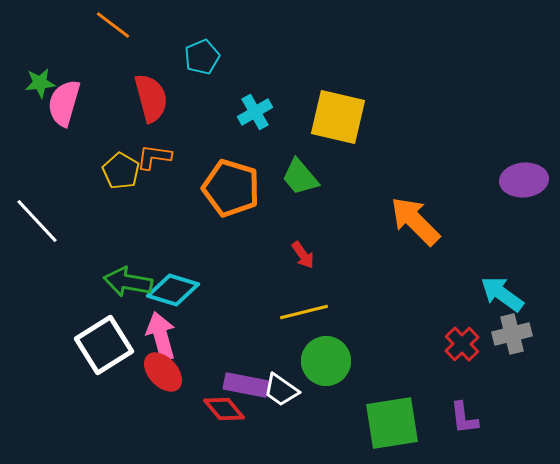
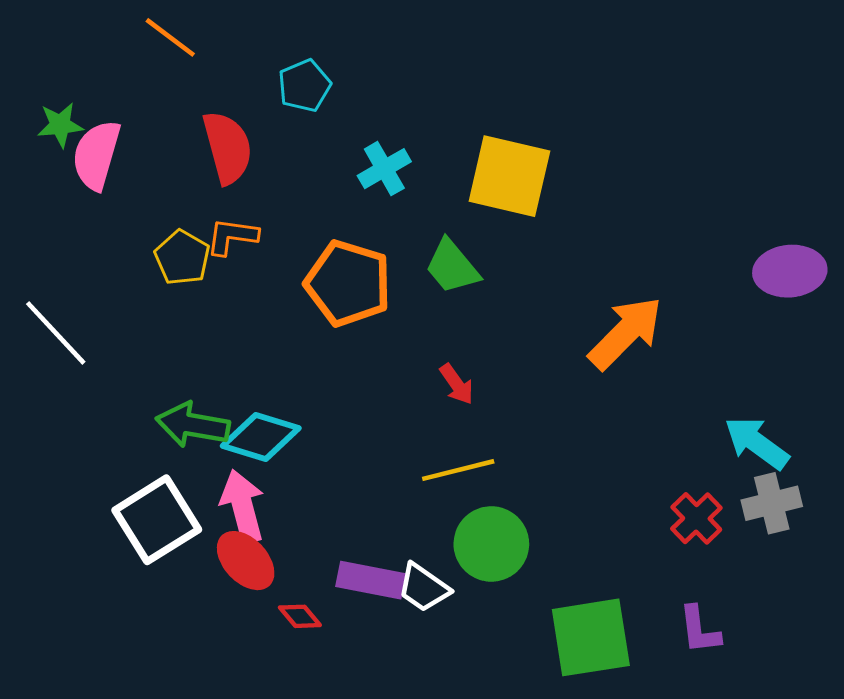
orange arrow: (415, 221) -> (626, 333), turned 90
red diamond: (224, 409) -> (300, 616), moved, size x0.7

